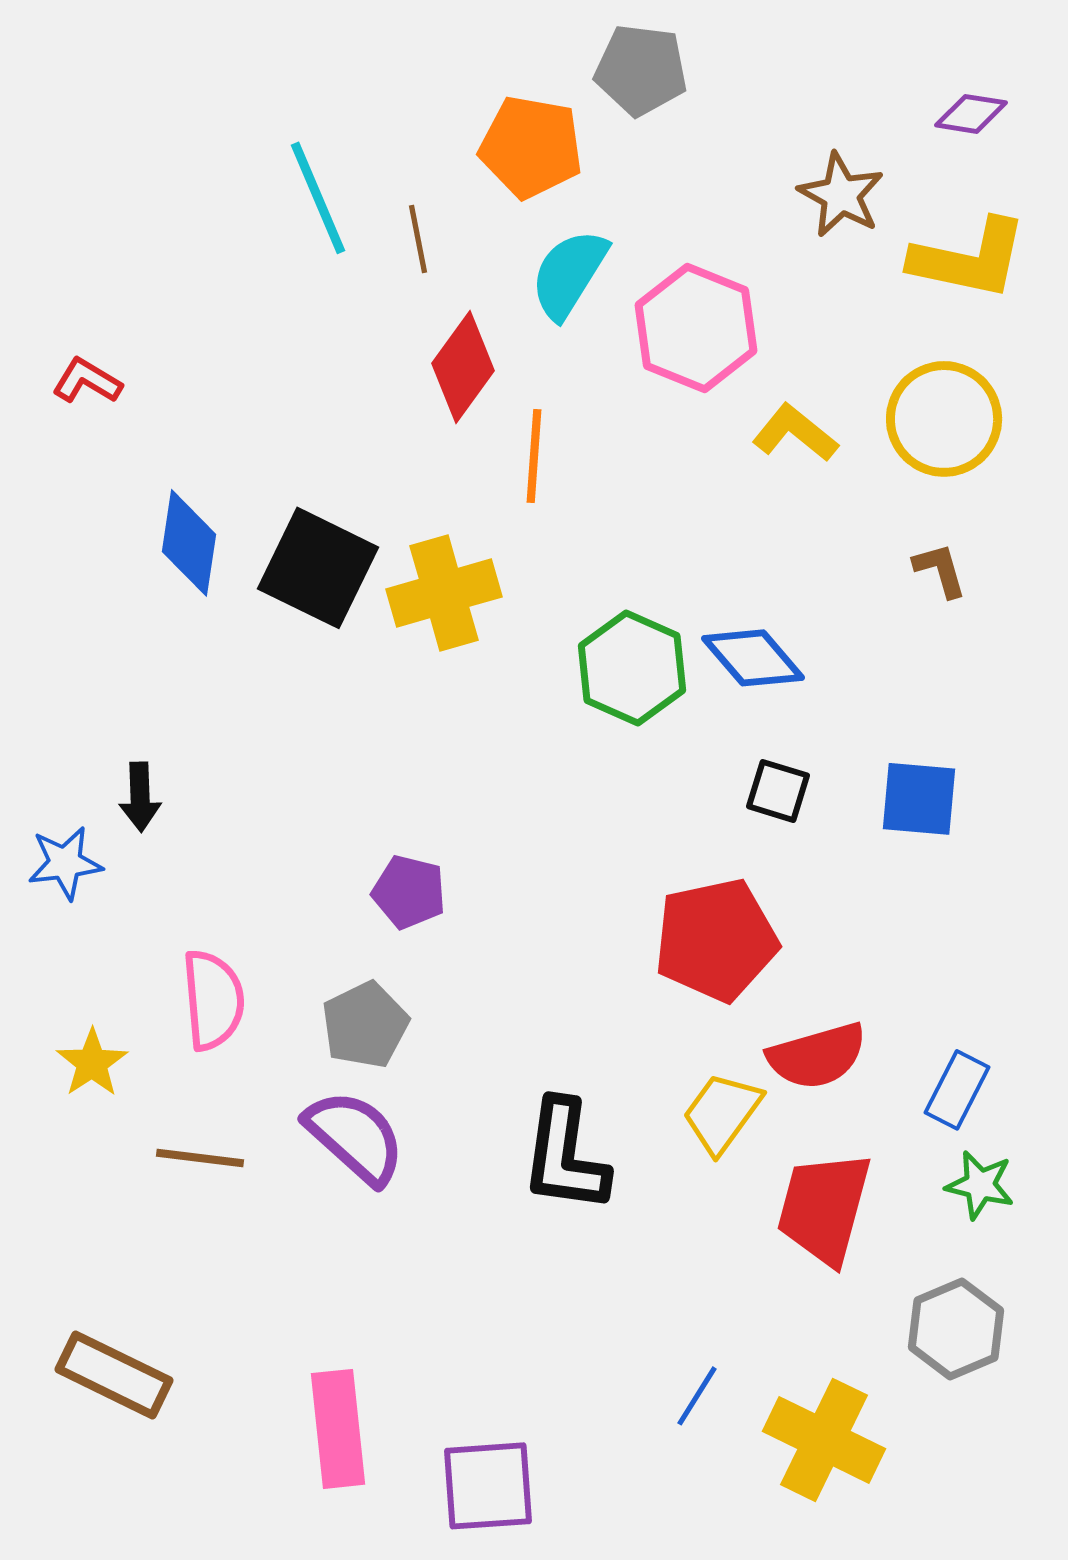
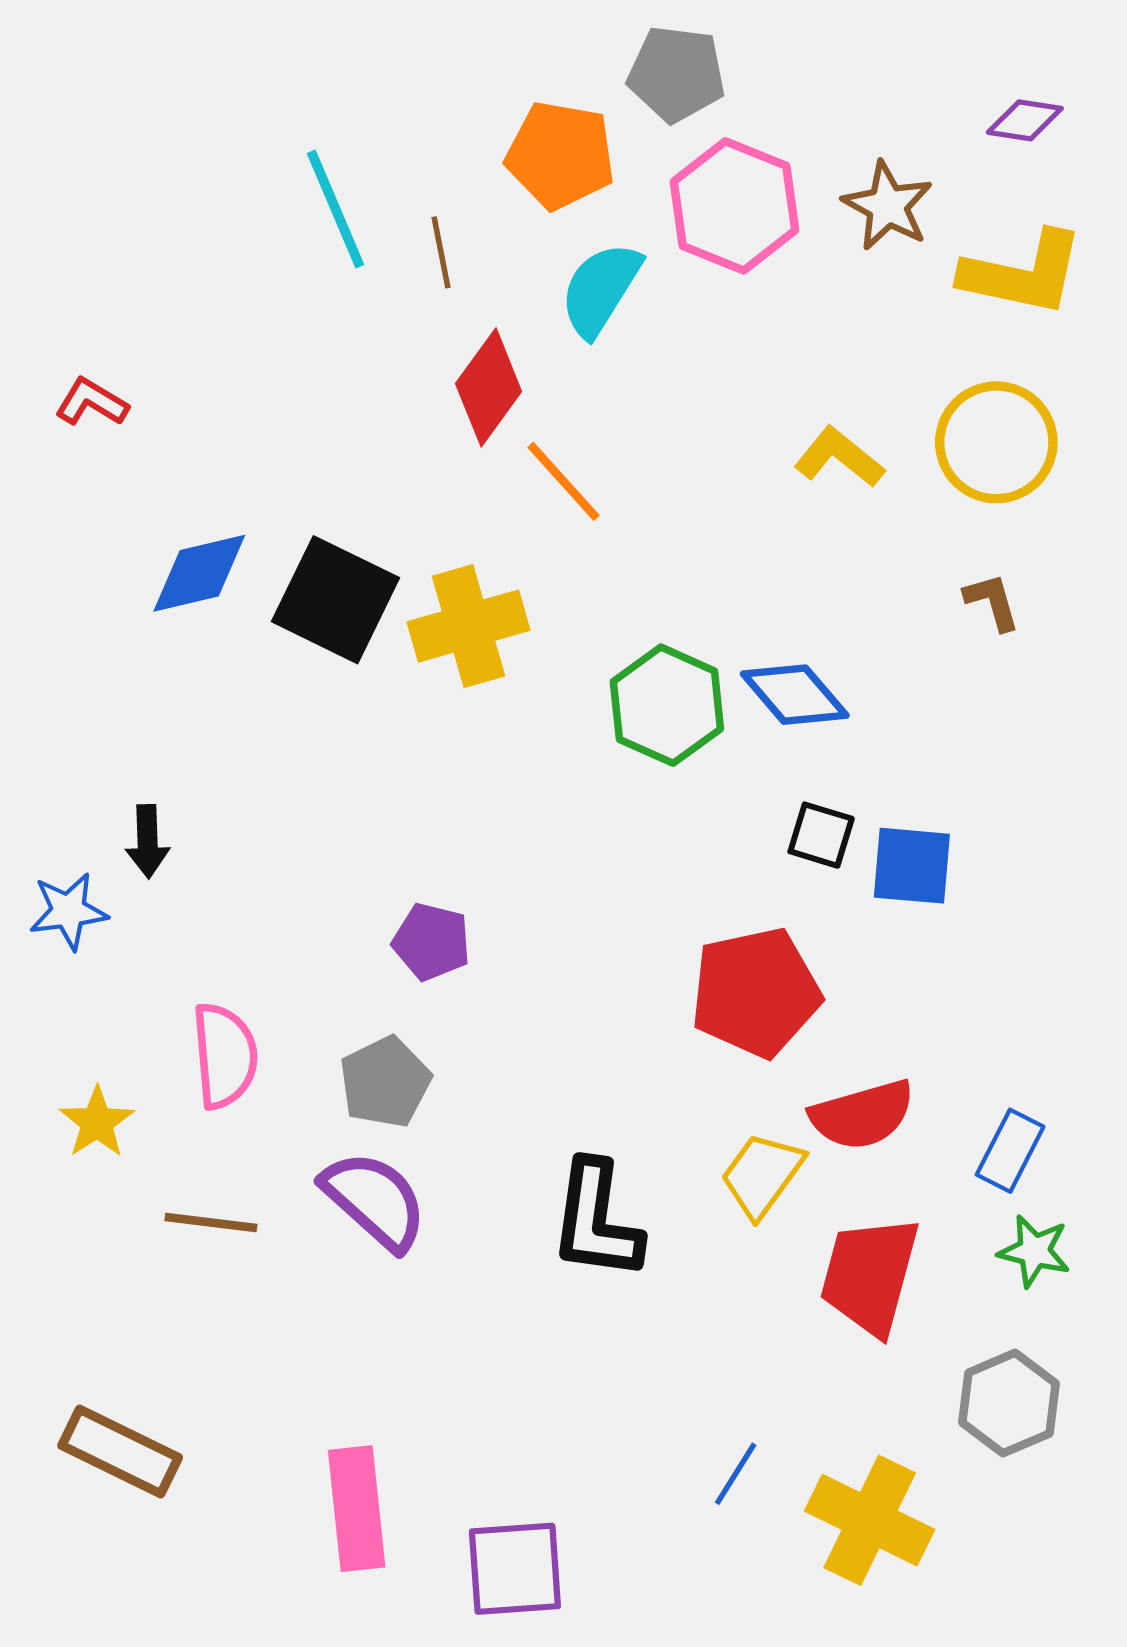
pink hexagon: (696, 328) -> (735, 206), moved
orange line: (534, 456) -> (564, 481), turned -46
blue diamond: (189, 543) -> (199, 573), turned 68
blue square: (919, 799) -> (912, 866), moved

